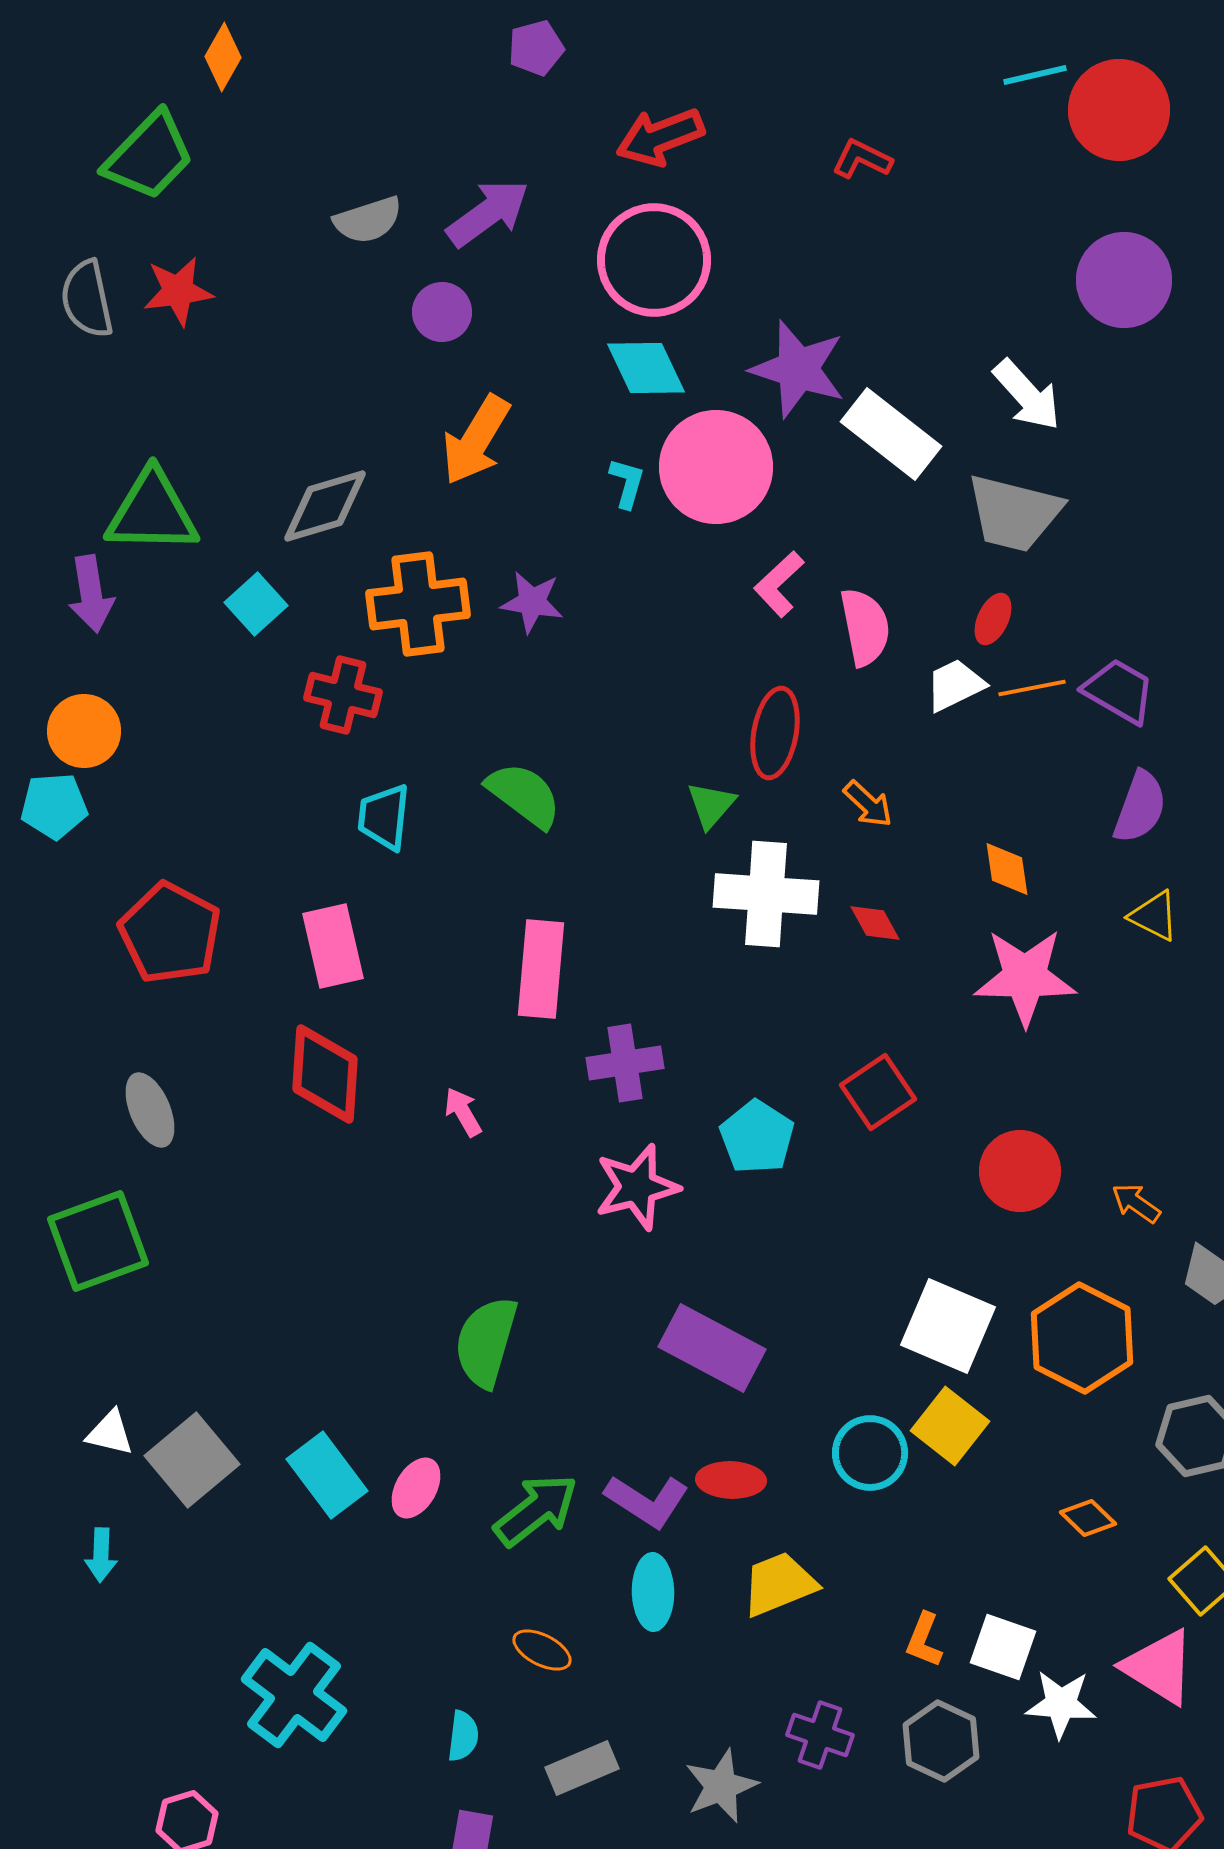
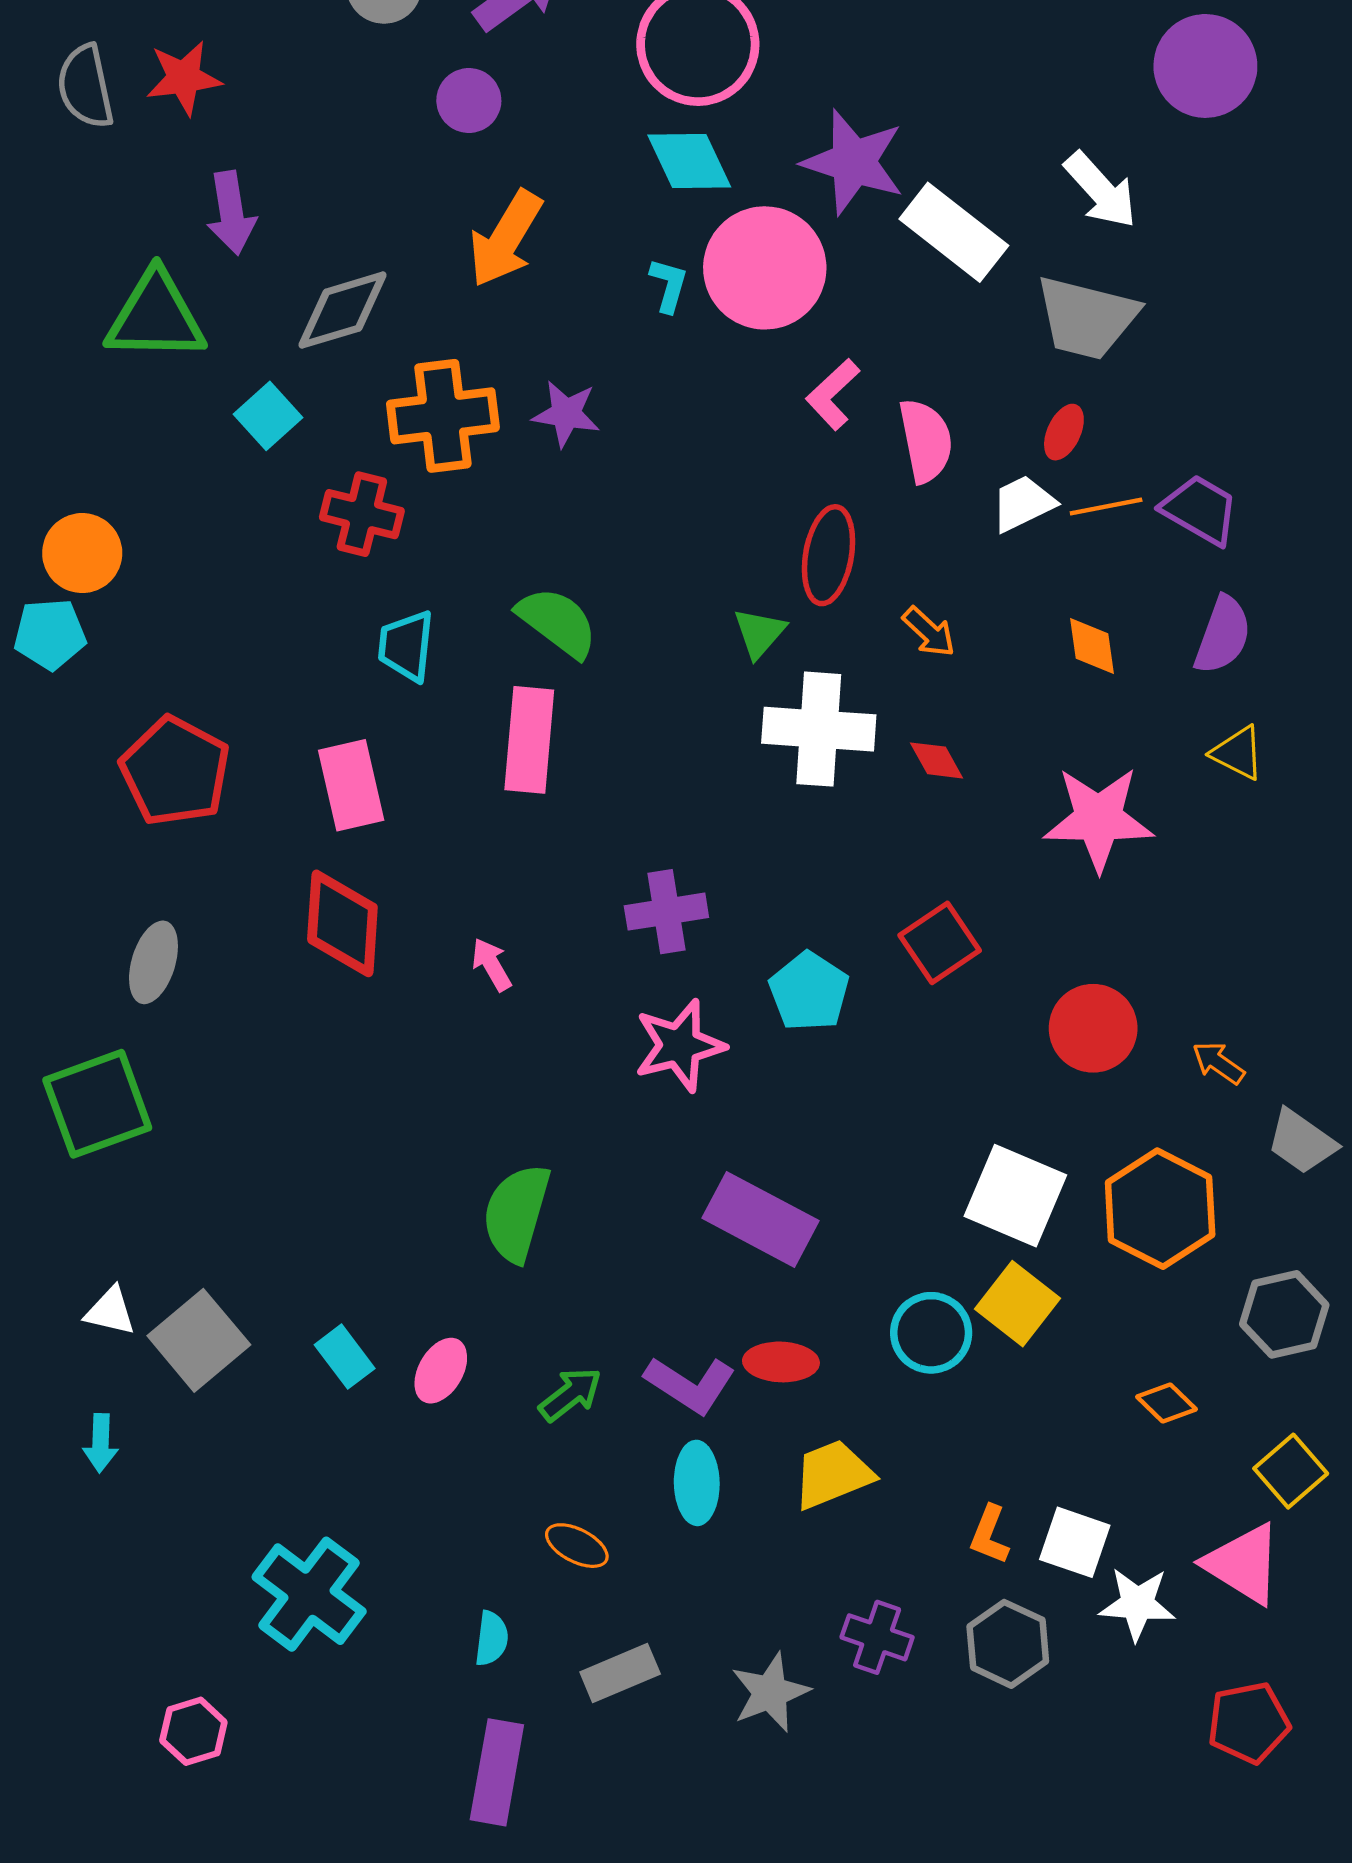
purple arrow: (91, 594) -> (231, 213), moved
orange diamond: (1007, 869) -> (1092, 646), moved
pink rectangle: (541, 969) -> (529, 740), moved
gray ellipse: (150, 1110) -> (153, 962), turned 40
cyan rectangle: (327, 1475) -> (345, 1357), size x0.7
green arrow: (536, 1510) -> (570, 1394), size x0.7

